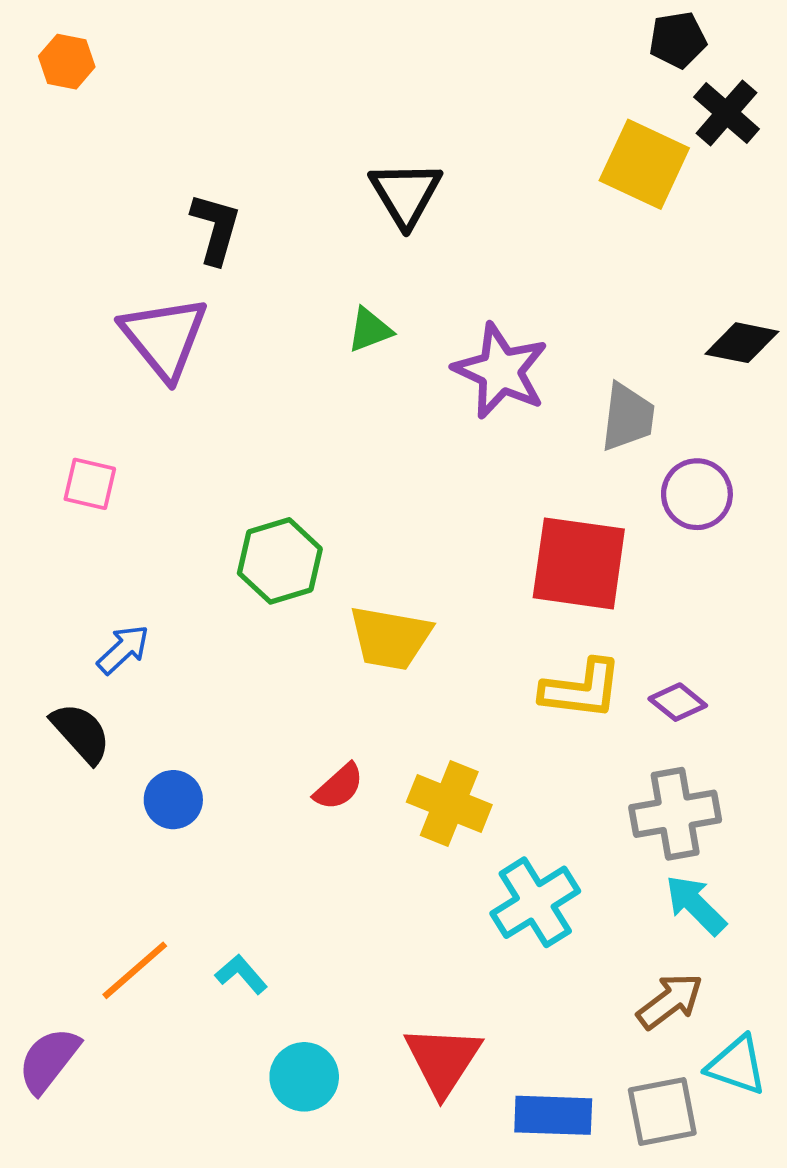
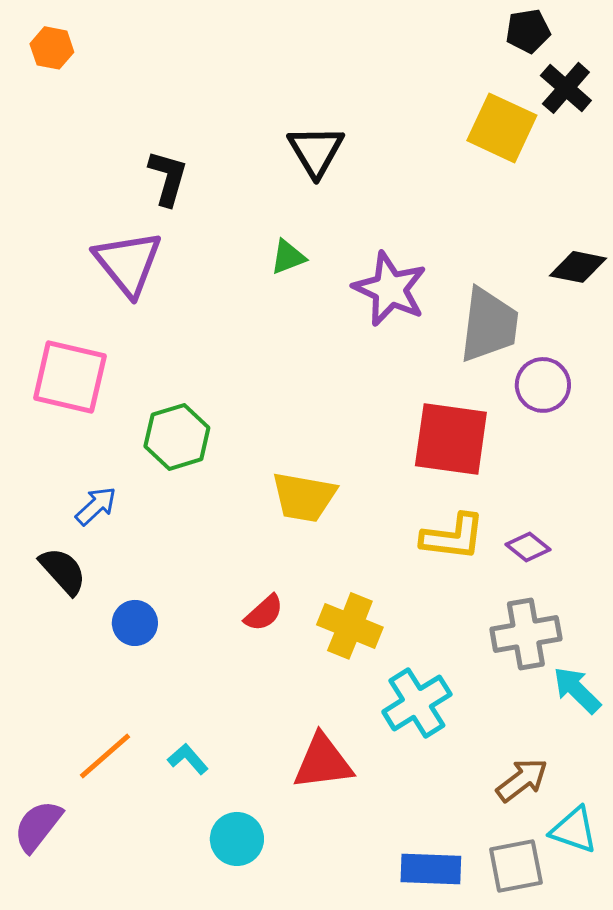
gray trapezoid: (628, 417) -> (489, 325), size x1.4
pink square: (90, 484) -> (70, 377), size x1.8
green hexagon: (280, 561) -> (177, 437), moved
cyan arrow: (696, 905) -> (577, 690), moved
red triangle: (443, 1060) -> (323, 762), moved, turned 50

